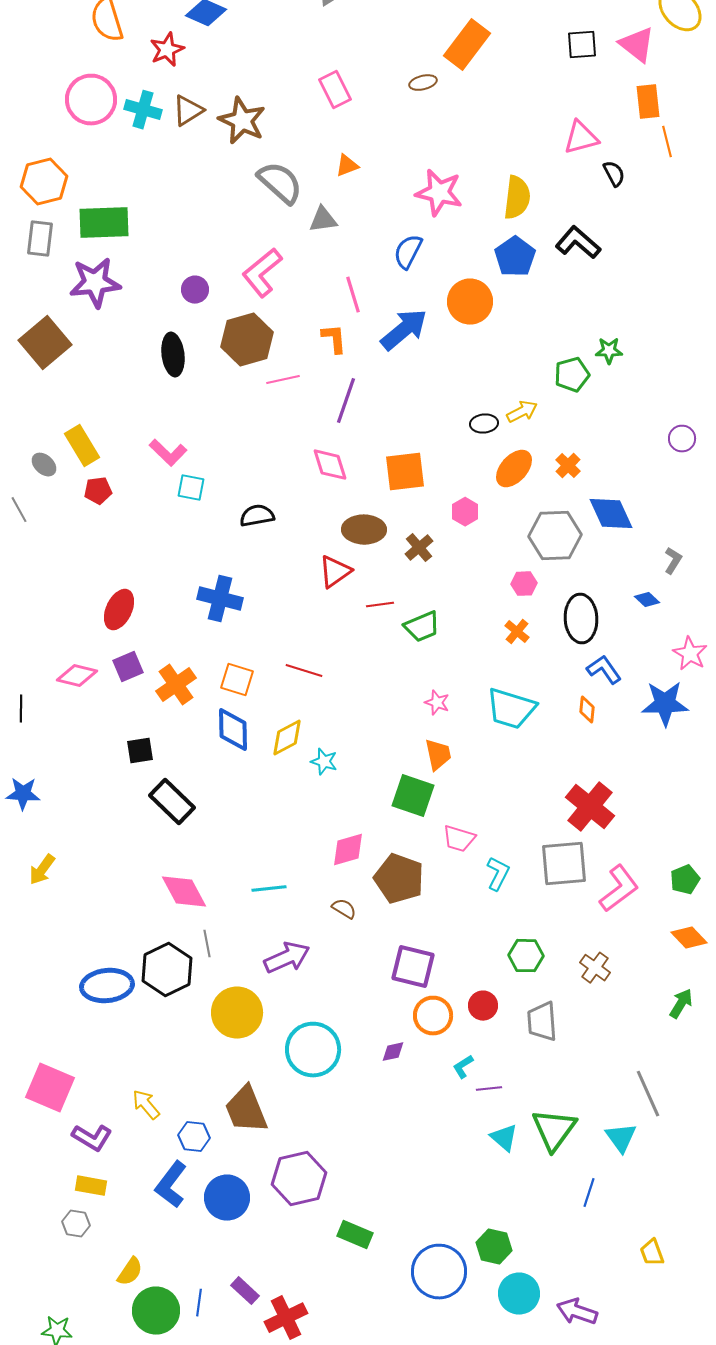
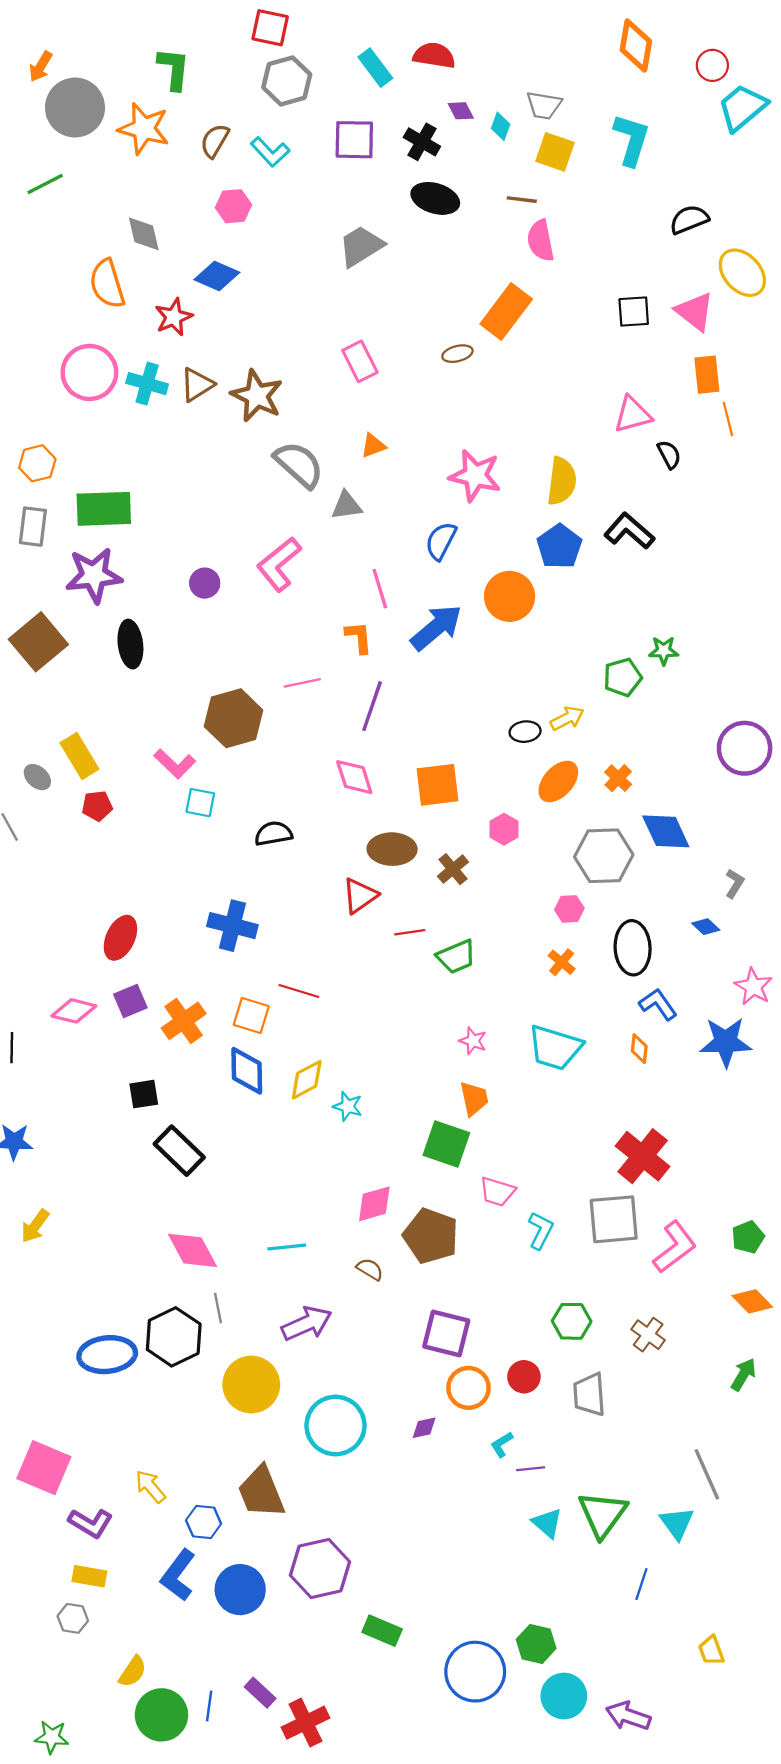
orange hexagon: (44, 182) -> (37, 463), size x0.7
brown hexagon: (247, 340) -> (234, 718), moved
black ellipse: (173, 355) -> (130, 644), moved
purple circle: (682, 439) -> (745, 748), size x1.8
red line: (304, 671) -> (299, 991), moved

